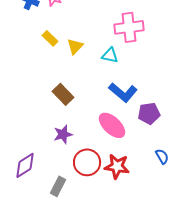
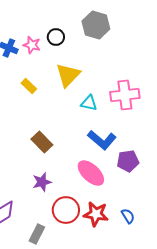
pink cross: (129, 27) -> (125, 95), moved
yellow triangle: (75, 46) -> (68, 75), moved, size x1.5
blue semicircle: (162, 156) -> (128, 216), moved

